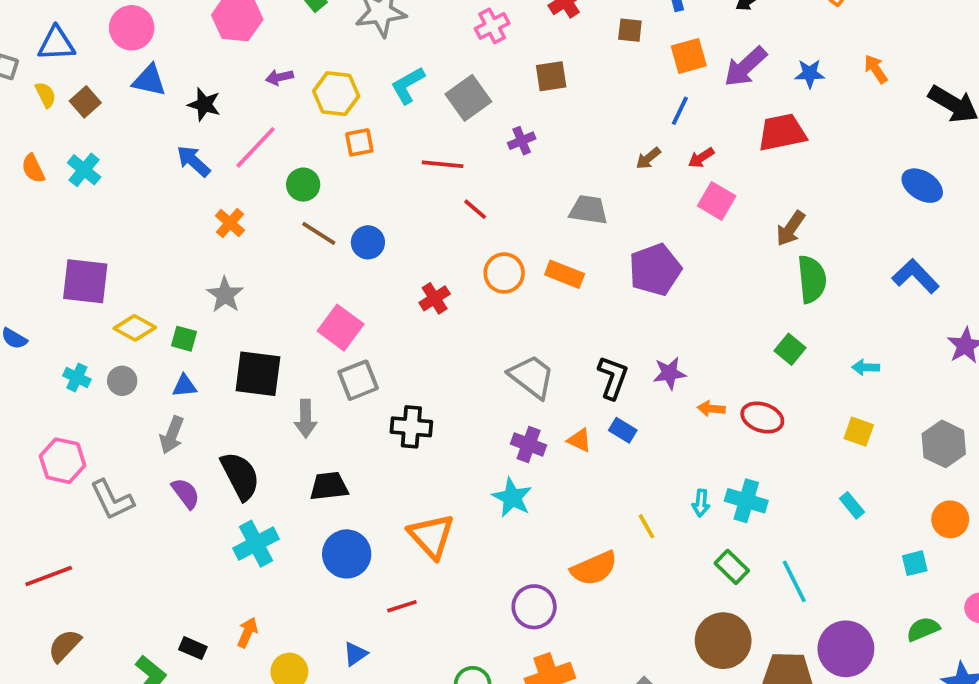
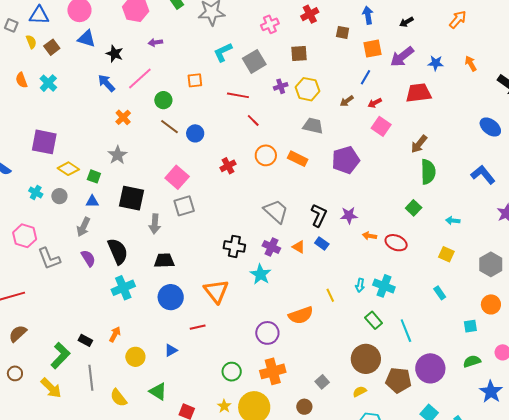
yellow hexagon: (336, 94) -> (308, 89), moved
black cross: (411, 427) -> (234, 246), moved

